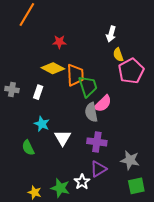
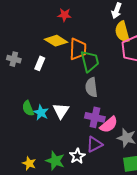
yellow semicircle: (118, 55) -> (122, 32), size x1.5
pink semicircle: (103, 104) -> (109, 125), moved
cyan star: (42, 124) -> (41, 113), moved
green semicircle: (28, 148) -> (28, 108), moved

